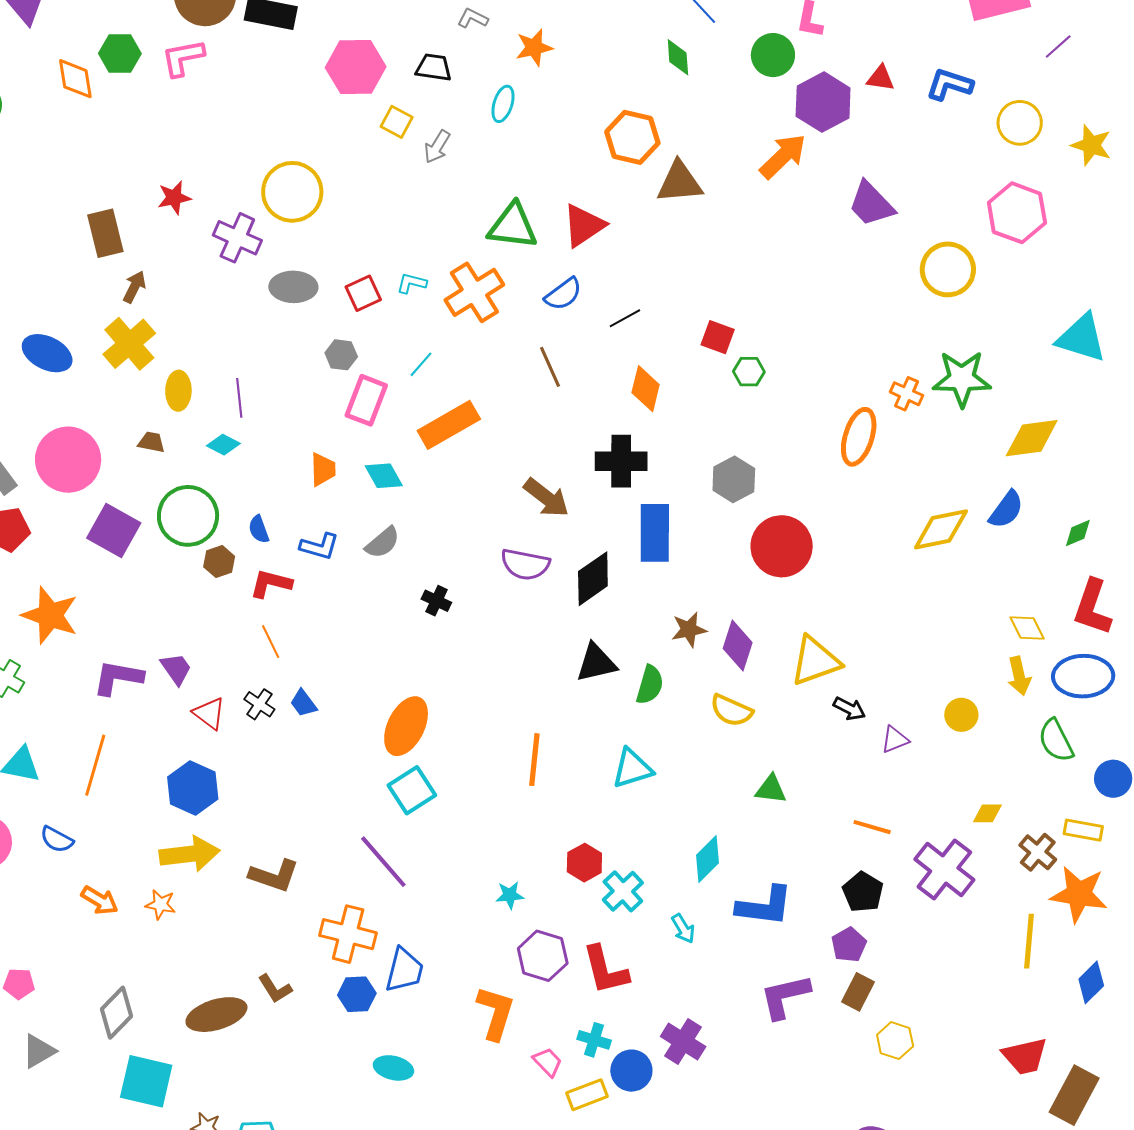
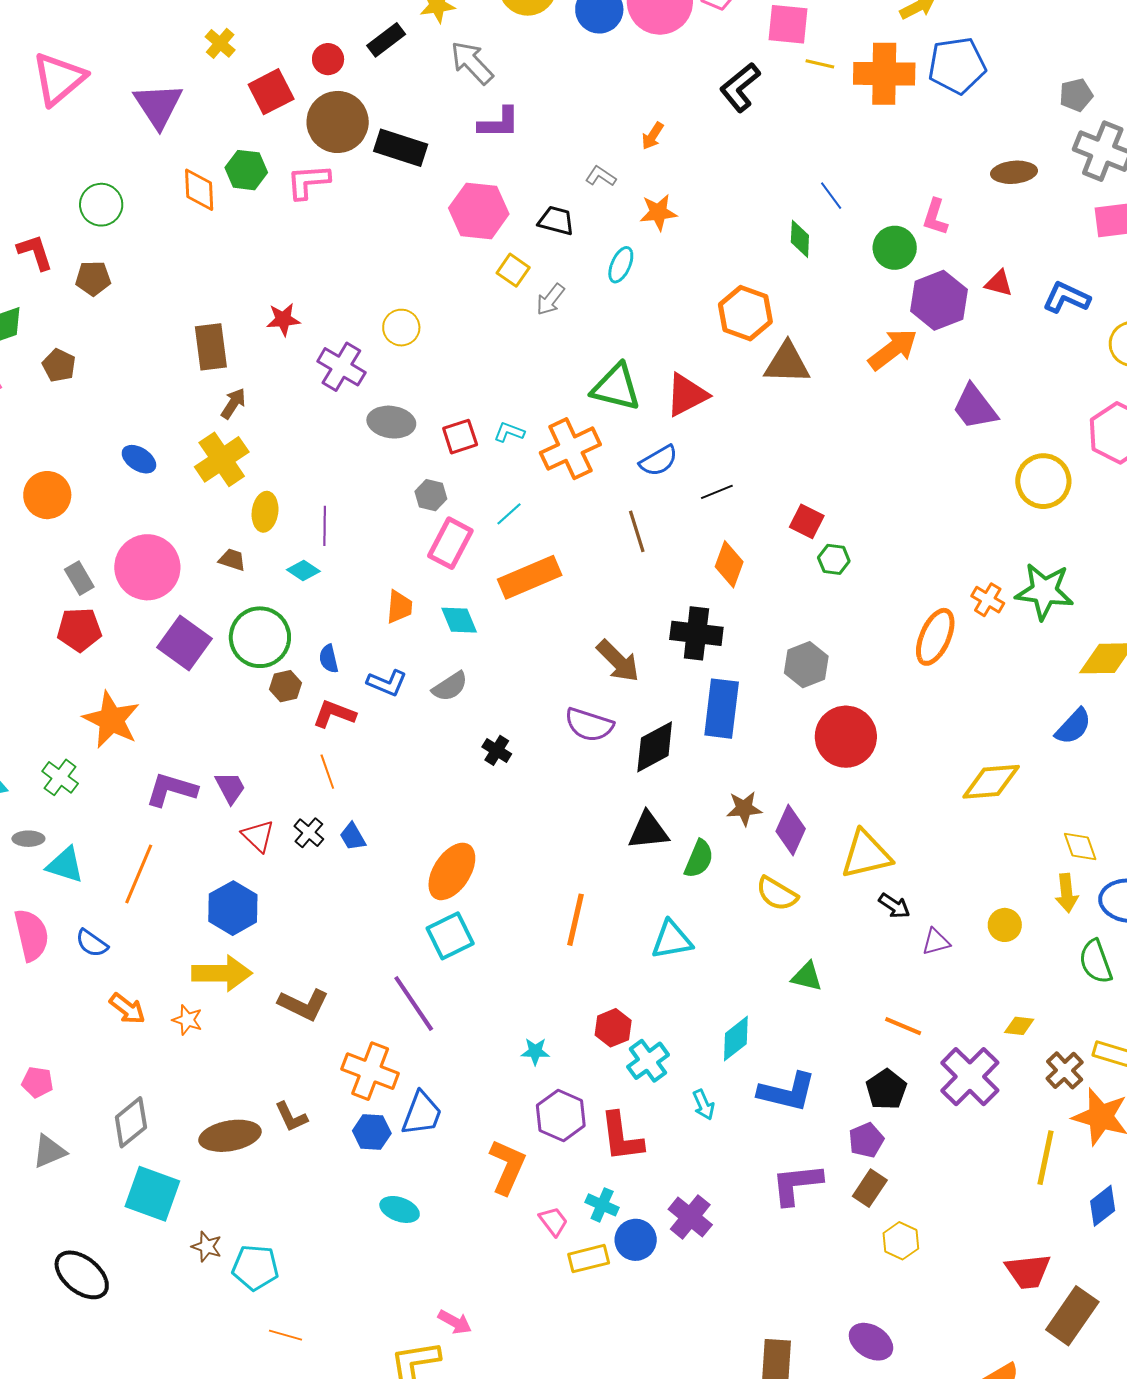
yellow circle: (292, 192) -> (401, 328), size x0.6
blue ellipse: (47, 353) -> (139, 459), size x0.7
yellow diamond: (941, 529) -> (991, 782), moved

